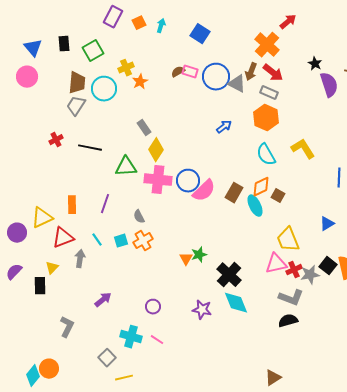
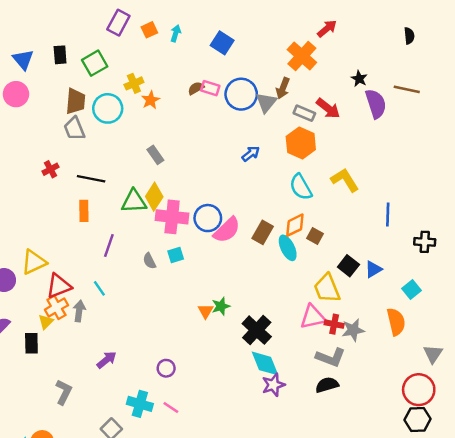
red arrow: (273, 73) -> (328, 108), moved
gray triangle: (237, 84) -> (266, 102), turned 42
gray trapezoid: (76, 106) -> (74, 129), turned -55
yellow diamond: (156, 150) -> (154, 197), moved
orange rectangle: (72, 205) -> (84, 211), moved
cyan square: (121, 241) -> (176, 255), moved
orange cross: (143, 241) -> (56, 307), moved
black square: (328, 266) -> (348, 266), moved
red cross: (294, 270) -> (334, 324), turned 35
purple star: (202, 310) -> (273, 385), moved, turned -30

